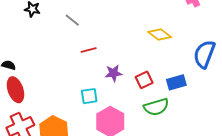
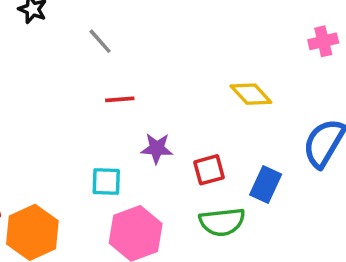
blue rectangle: (176, 82) -> (266, 184), turned -60

